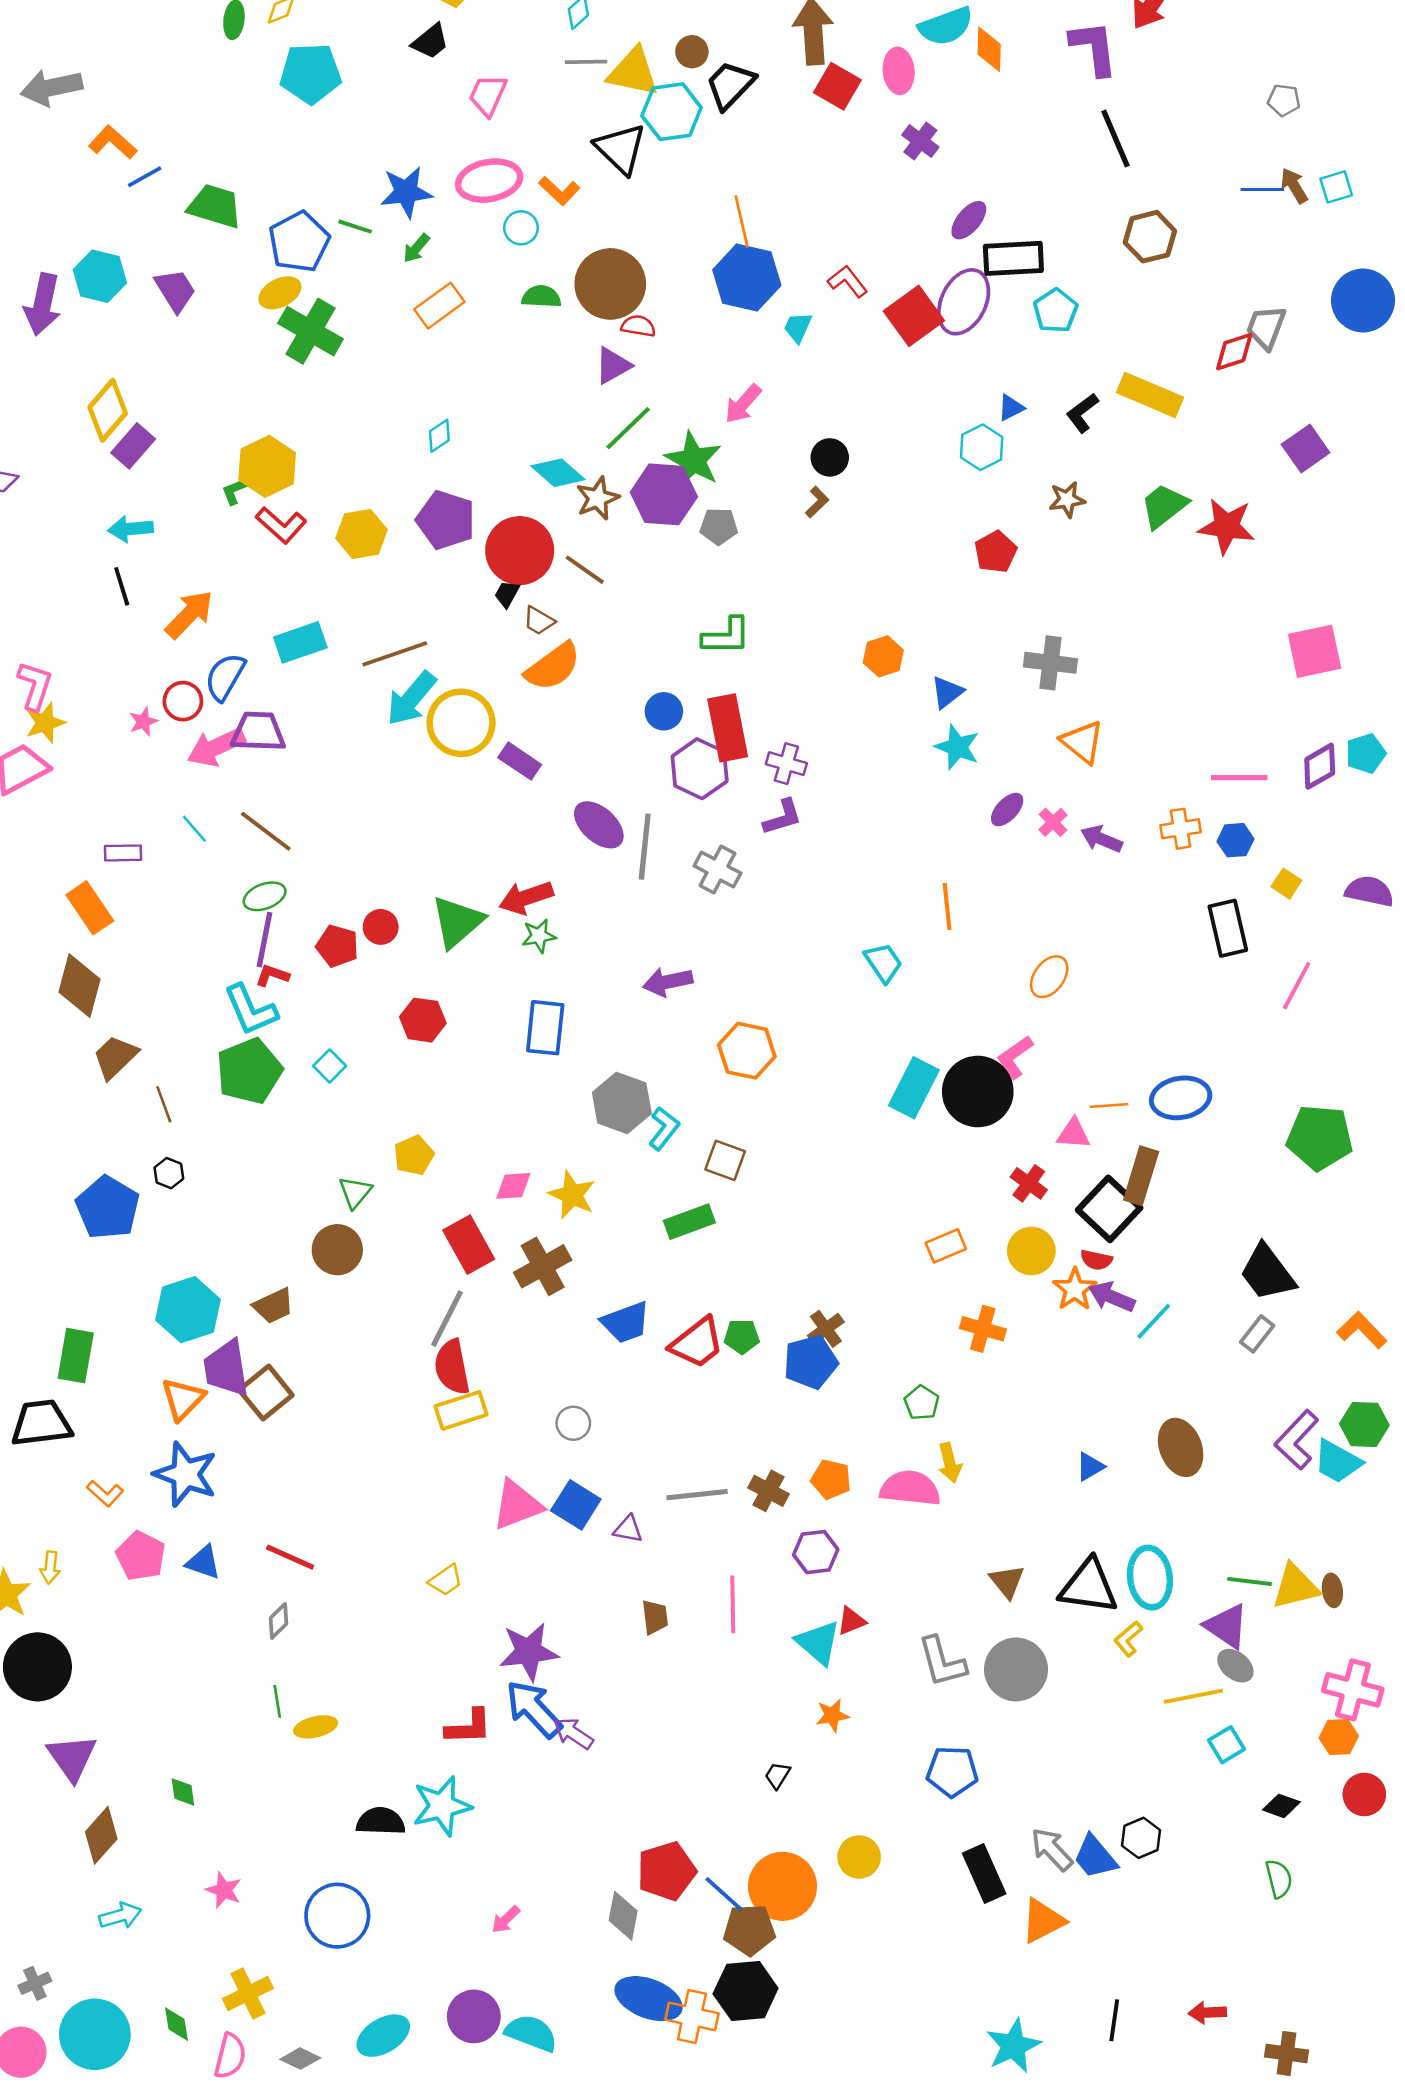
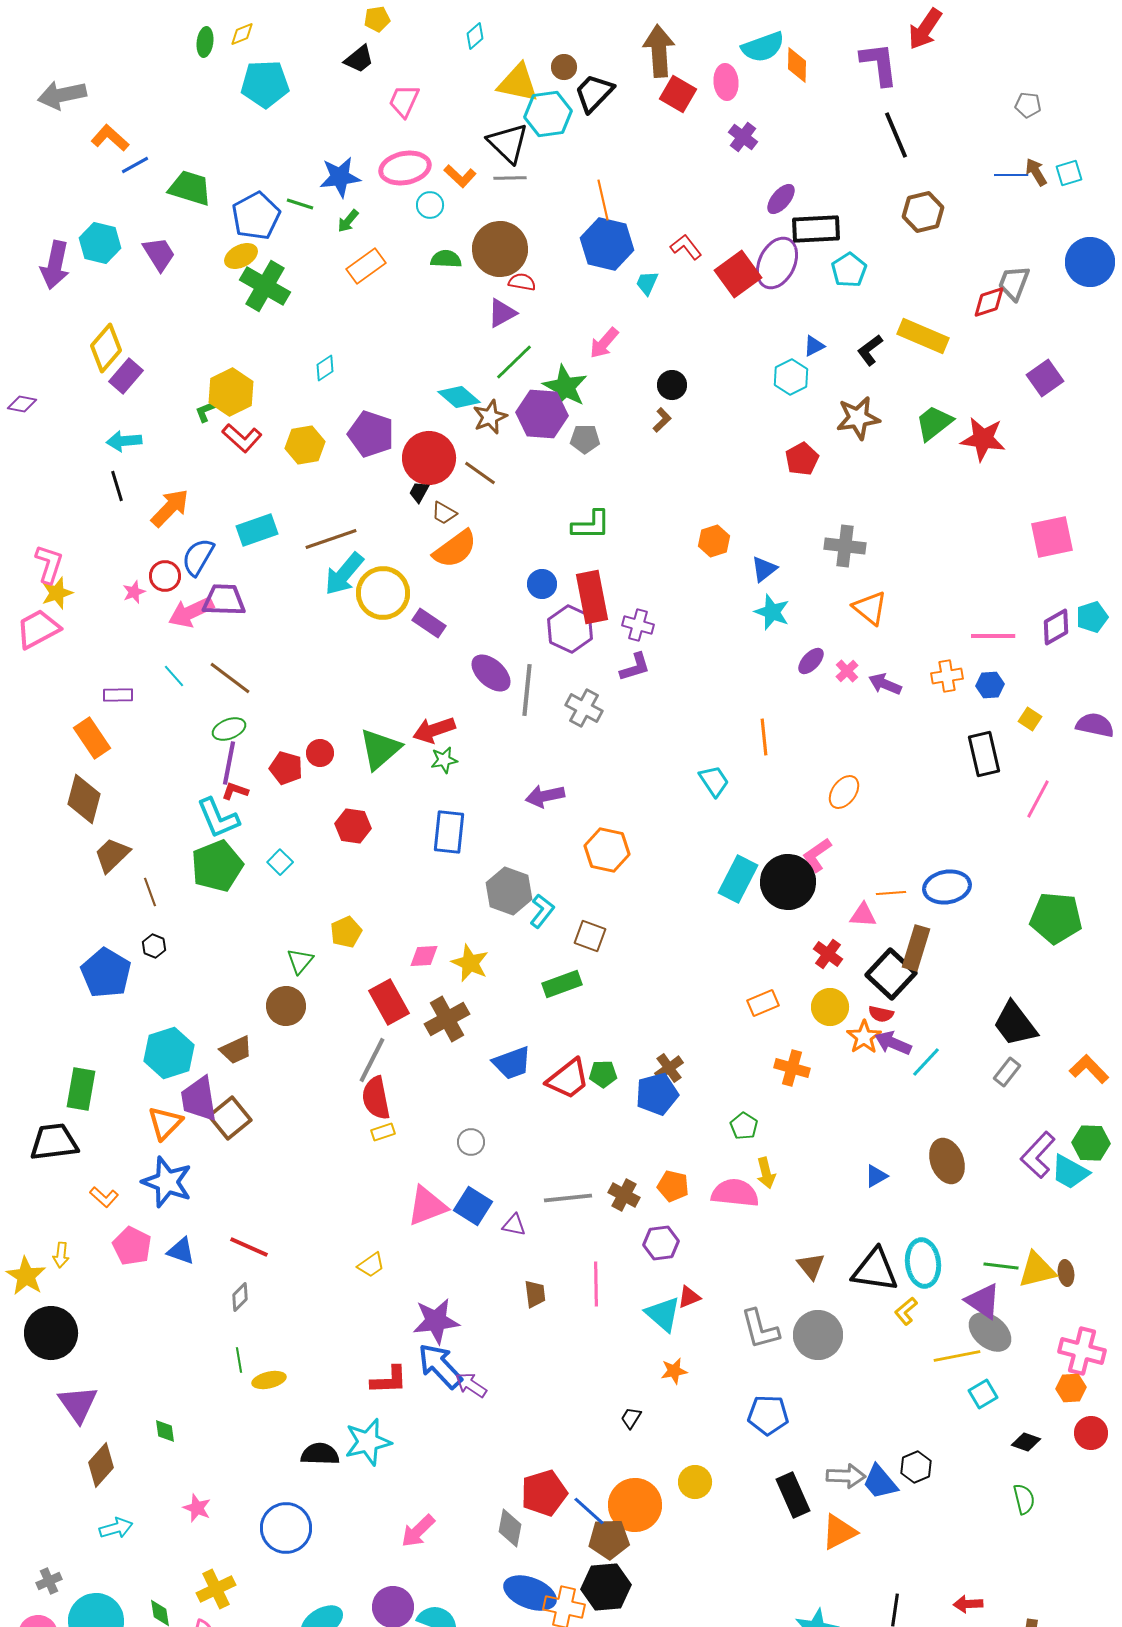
gray line: (586, 62) -> (510, 178), moved
cyan diamond: (439, 436) -> (325, 368), moved
brown star: (1067, 500) -> (858, 418), size x1.5
yellow rectangle: (461, 1410) -> (383, 1132), size x0.6
gray ellipse: (1235, 1666) -> (990, 1332), size x1.5
gray arrow: (1052, 1849) -> (846, 1476), turned 135
pink arrow: (506, 1919) -> (418, 1531), size x1.5

